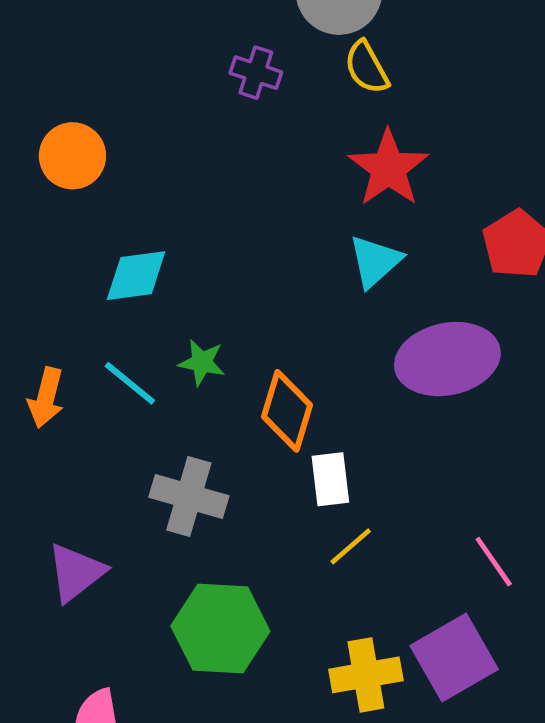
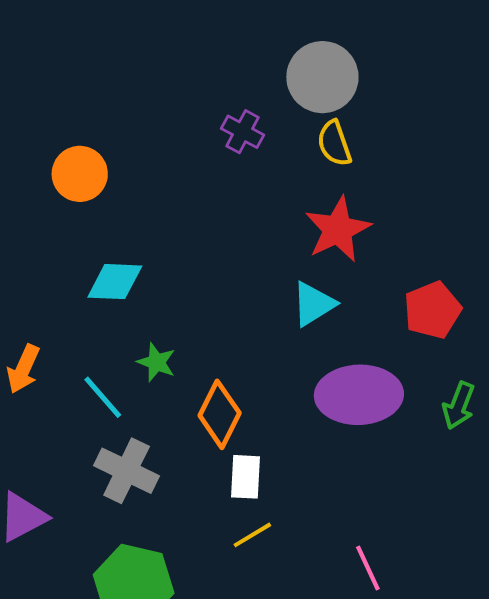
cyan line: (130, 383) -> (103, 397), moved

